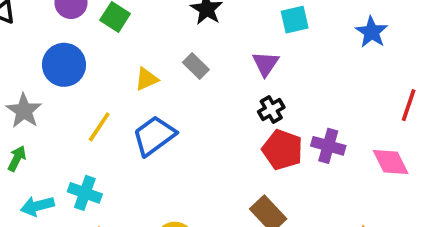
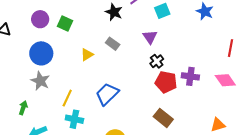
gray star: (24, 111) -> (40, 81), moved
yellow line: (99, 127) -> (67, 98), moved
blue trapezoid: (154, 136) -> (107, 94), moved
cyan cross: (85, 193) -> (74, 119), moved

